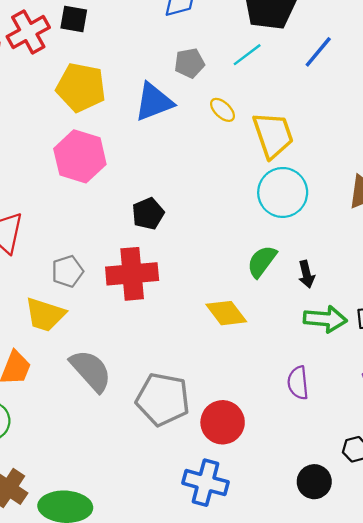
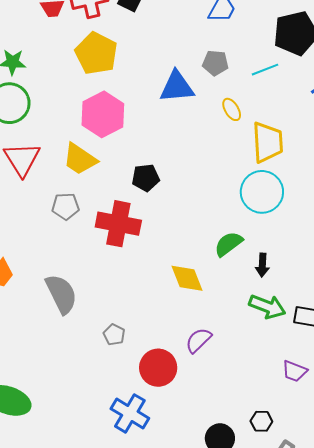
yellow pentagon: (81, 87) -> (96, 53), moved
yellow trapezoid: (45, 315) -> (80, 159), moved
purple semicircle: (298, 383) -> (198, 340), moved, turned 36
gray pentagon: (163, 399) -> (114, 335), size x0.5

